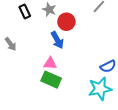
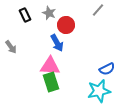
pink triangle: (50, 63) -> (50, 66), size x1.5
green rectangle: (51, 80) -> (51, 82), turned 48

